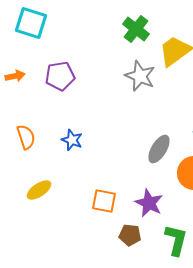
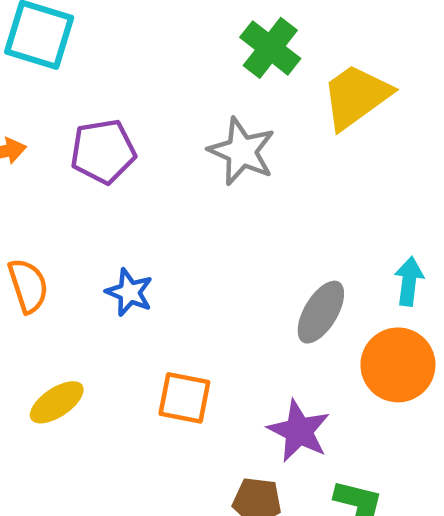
gray star: (140, 76) -> (242, 151), moved
orange square: (104, 201) -> (184, 398), moved

